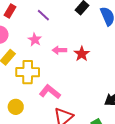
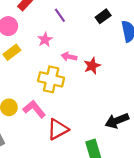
yellow cross: (28, 72) -> (51, 79), moved
pink L-shape: (50, 92) -> (34, 109), moved

